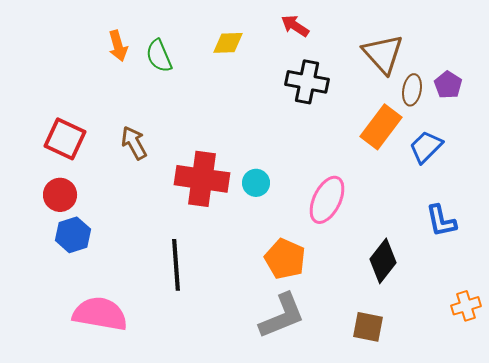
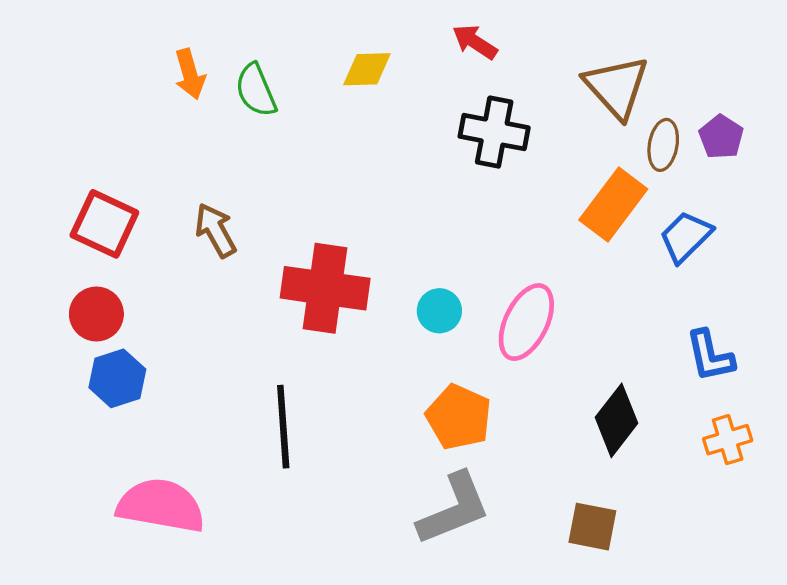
cyan circle: (256, 183) -> (439, 311), moved
orange cross: (466, 306) -> (728, 440), moved

